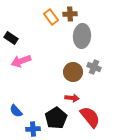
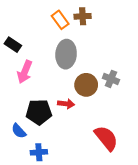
gray ellipse: (82, 36) -> (66, 54), moved
pink arrow: (21, 61) -> (25, 72), turned -48
red arrow: (72, 98) -> (66, 104), moved
black pentagon: (56, 118) -> (39, 112), moved, turned 30

